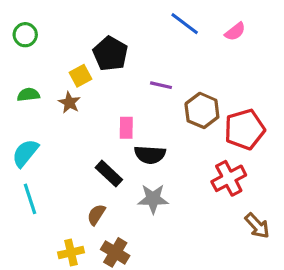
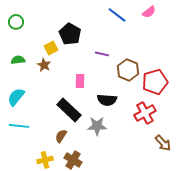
pink semicircle: (235, 32) -> (149, 12), moved
black semicircle: (150, 155) -> (107, 100), moved
black rectangle: (109, 174) -> (69, 110), size x1.4
cyan line: (30, 199) -> (19, 126), turned -66

